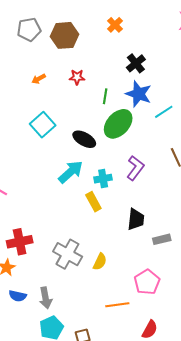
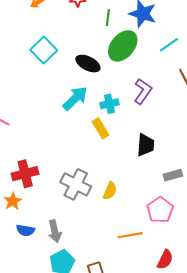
cyan line: (164, 112) -> (169, 45), moved
gray rectangle: (162, 239) -> (173, 175), moved

